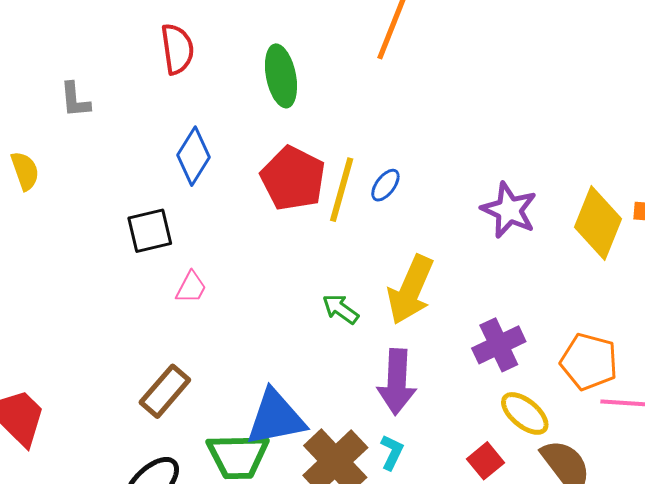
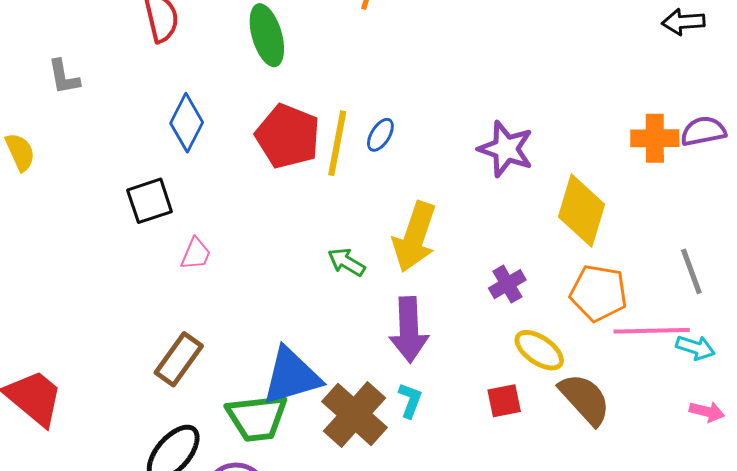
yellow diamond: (598, 223) -> (581, 211), moved
purple cross: (499, 345) -> (507, 284), size x0.7
red square: (485, 461) -> (504, 401), turned 33

